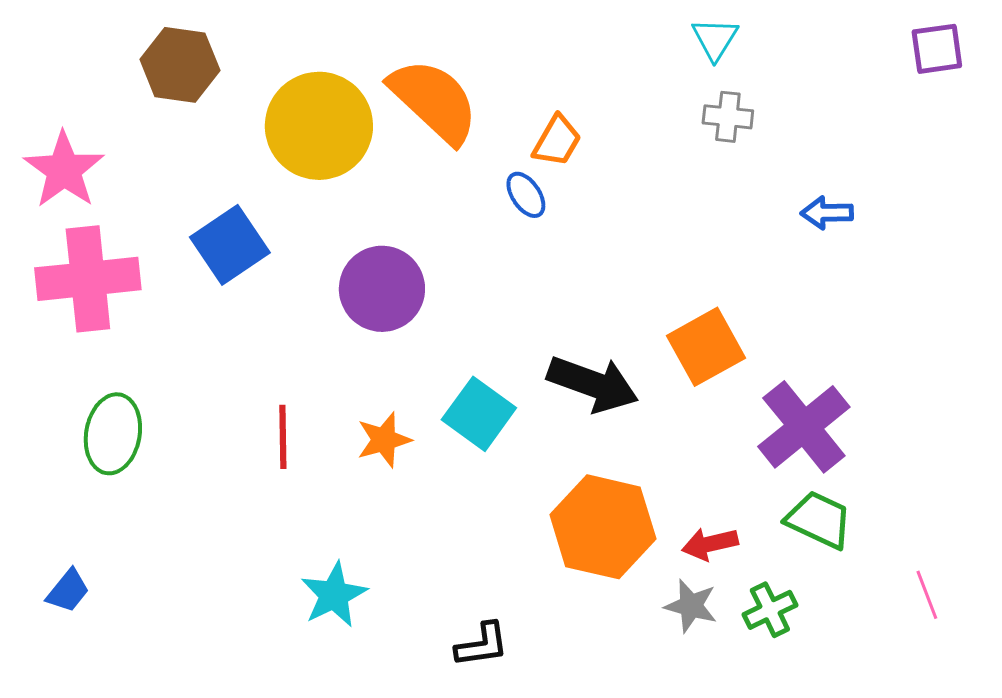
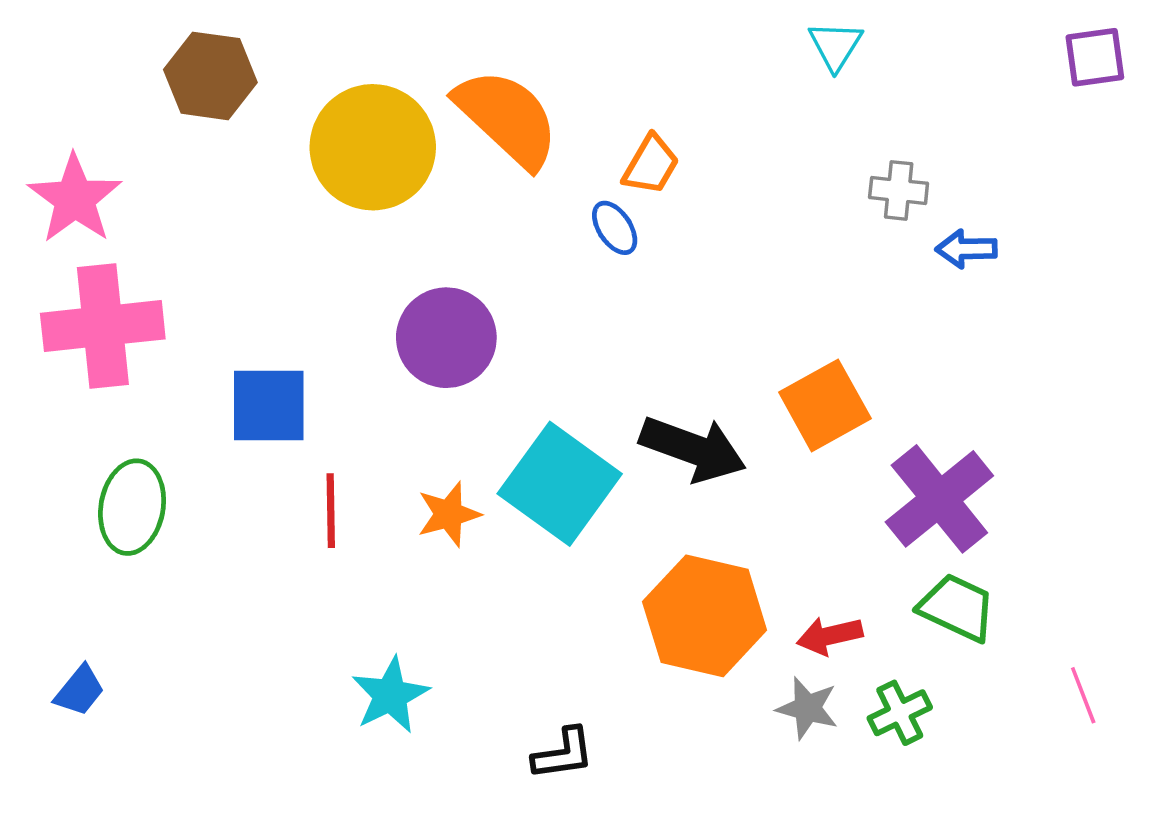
gray cross: (728, 117) -> (899, 190), moved
blue square: (230, 245) -> (269, 405), moved, turned 34
cyan square: (479, 414) -> (560, 484), size x1.4

